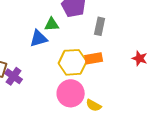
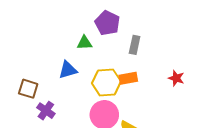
blue triangle: (39, 38) -> (68, 70), moved
purple cross: (14, 76) -> (46, 111), moved

